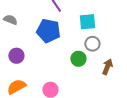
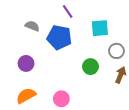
gray semicircle: (10, 20) -> (32, 26), moved
gray circle: (92, 44) -> (116, 51), moved

